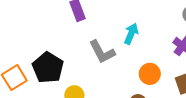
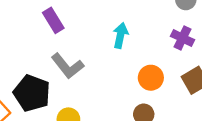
gray L-shape: (102, 52) -> (67, 66), moved

